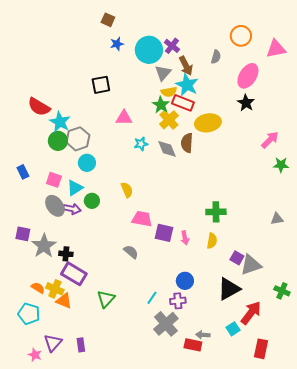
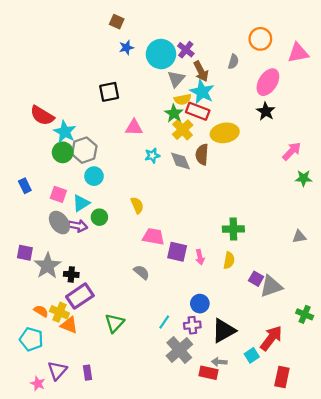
purple rectangle: (74, 274) -> (80, 296), turned -65
black triangle: (229, 289) -> (224, 331), moved

